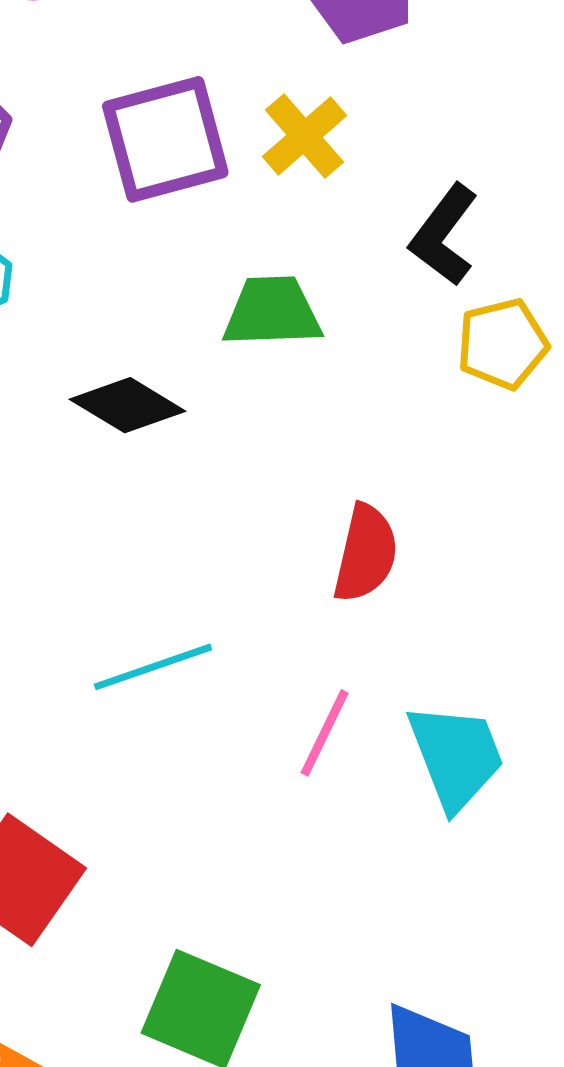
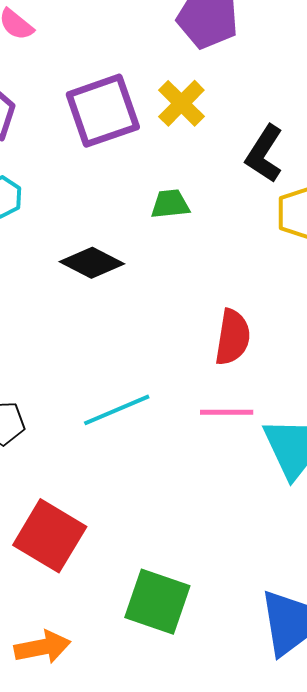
green trapezoid: (272, 312) -> (170, 204), size x0.7
pink line: (325, 733) -> (227, 412), moved, turned 68

